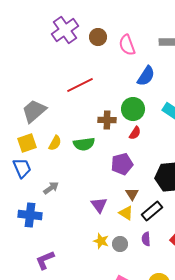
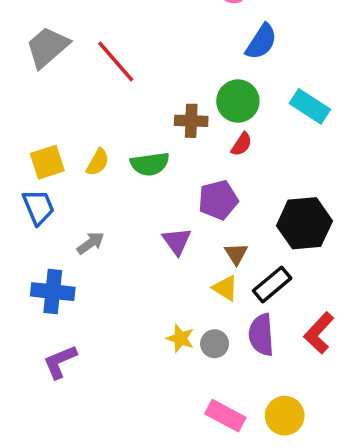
red line: (80, 85) -> (116, 61), moved, turned 76
gray trapezoid: (34, 111) -> (47, 47), moved
purple triangle: (99, 205) -> (177, 241), moved
purple semicircle: (146, 239) -> (261, 335), size x1.6
purple L-shape: (45, 260) -> (60, 362), moved

